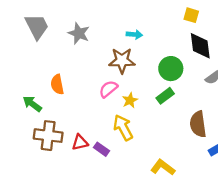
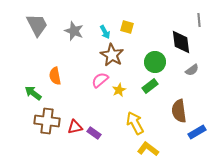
yellow square: (191, 15) -> (127, 27), moved
cyan arrow: (134, 34) -> (105, 32), moved, turned 56
brown star: (122, 61) -> (112, 55), turned 30
yellow arrow: (123, 128) -> (135, 123), moved

